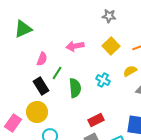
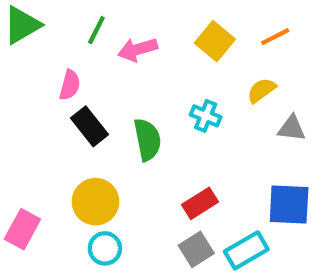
green line: (57, 73) -> (96, 30), moved
black rectangle: (41, 86) -> (89, 126), moved
yellow circle: (37, 112) -> (96, 202), moved

